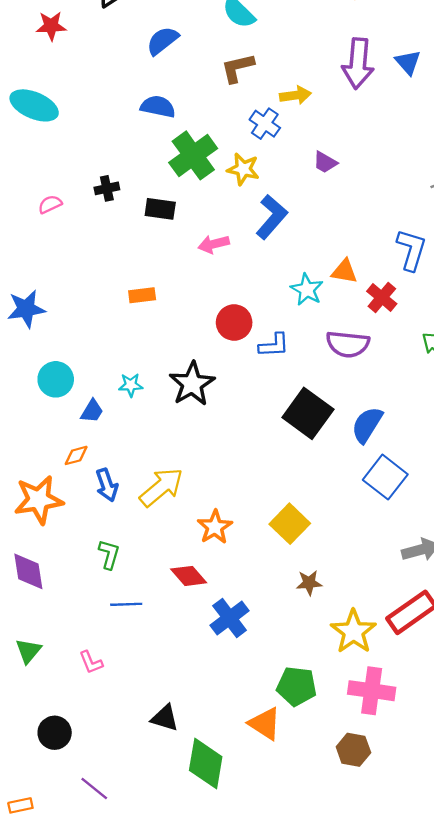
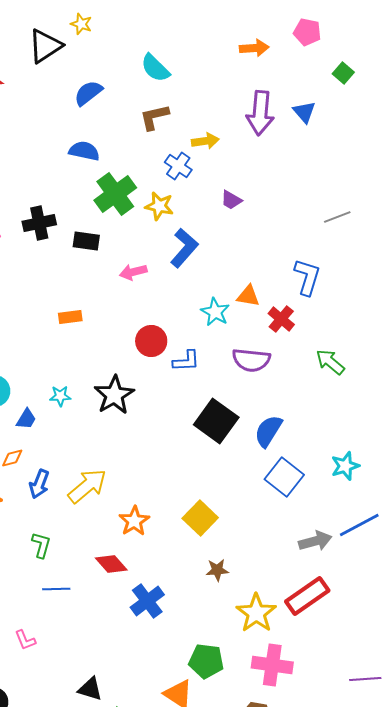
black cross: (107, 188) -> (39, 223), size x1.5
blue arrow: (107, 485) -> (39, 484), turned 40

